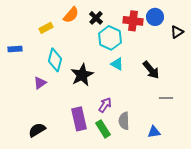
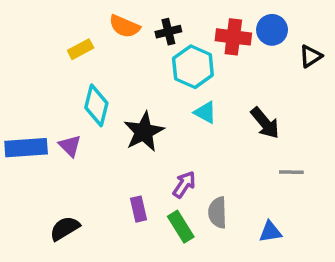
orange semicircle: (71, 15) -> (124, 26), turned 72
black cross: (96, 18) -> (168, 32), turned 32
blue rectangle: (15, 49) -> (26, 148), moved, size x1.6
purple triangle: (40, 83) -> (70, 146), turned -40
purple rectangle: (79, 119) -> (139, 209), size x0.6

